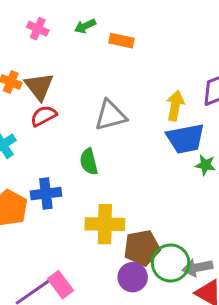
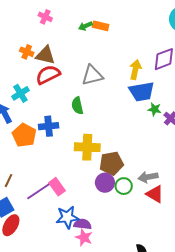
green arrow: (85, 26) -> (85, 26), moved
brown triangle: (39, 86) -> (45, 55), turned -40
red semicircle: (44, 116) -> (48, 75), size x1.4
green circle: (171, 263) -> (124, 186), moved, size x0.7

